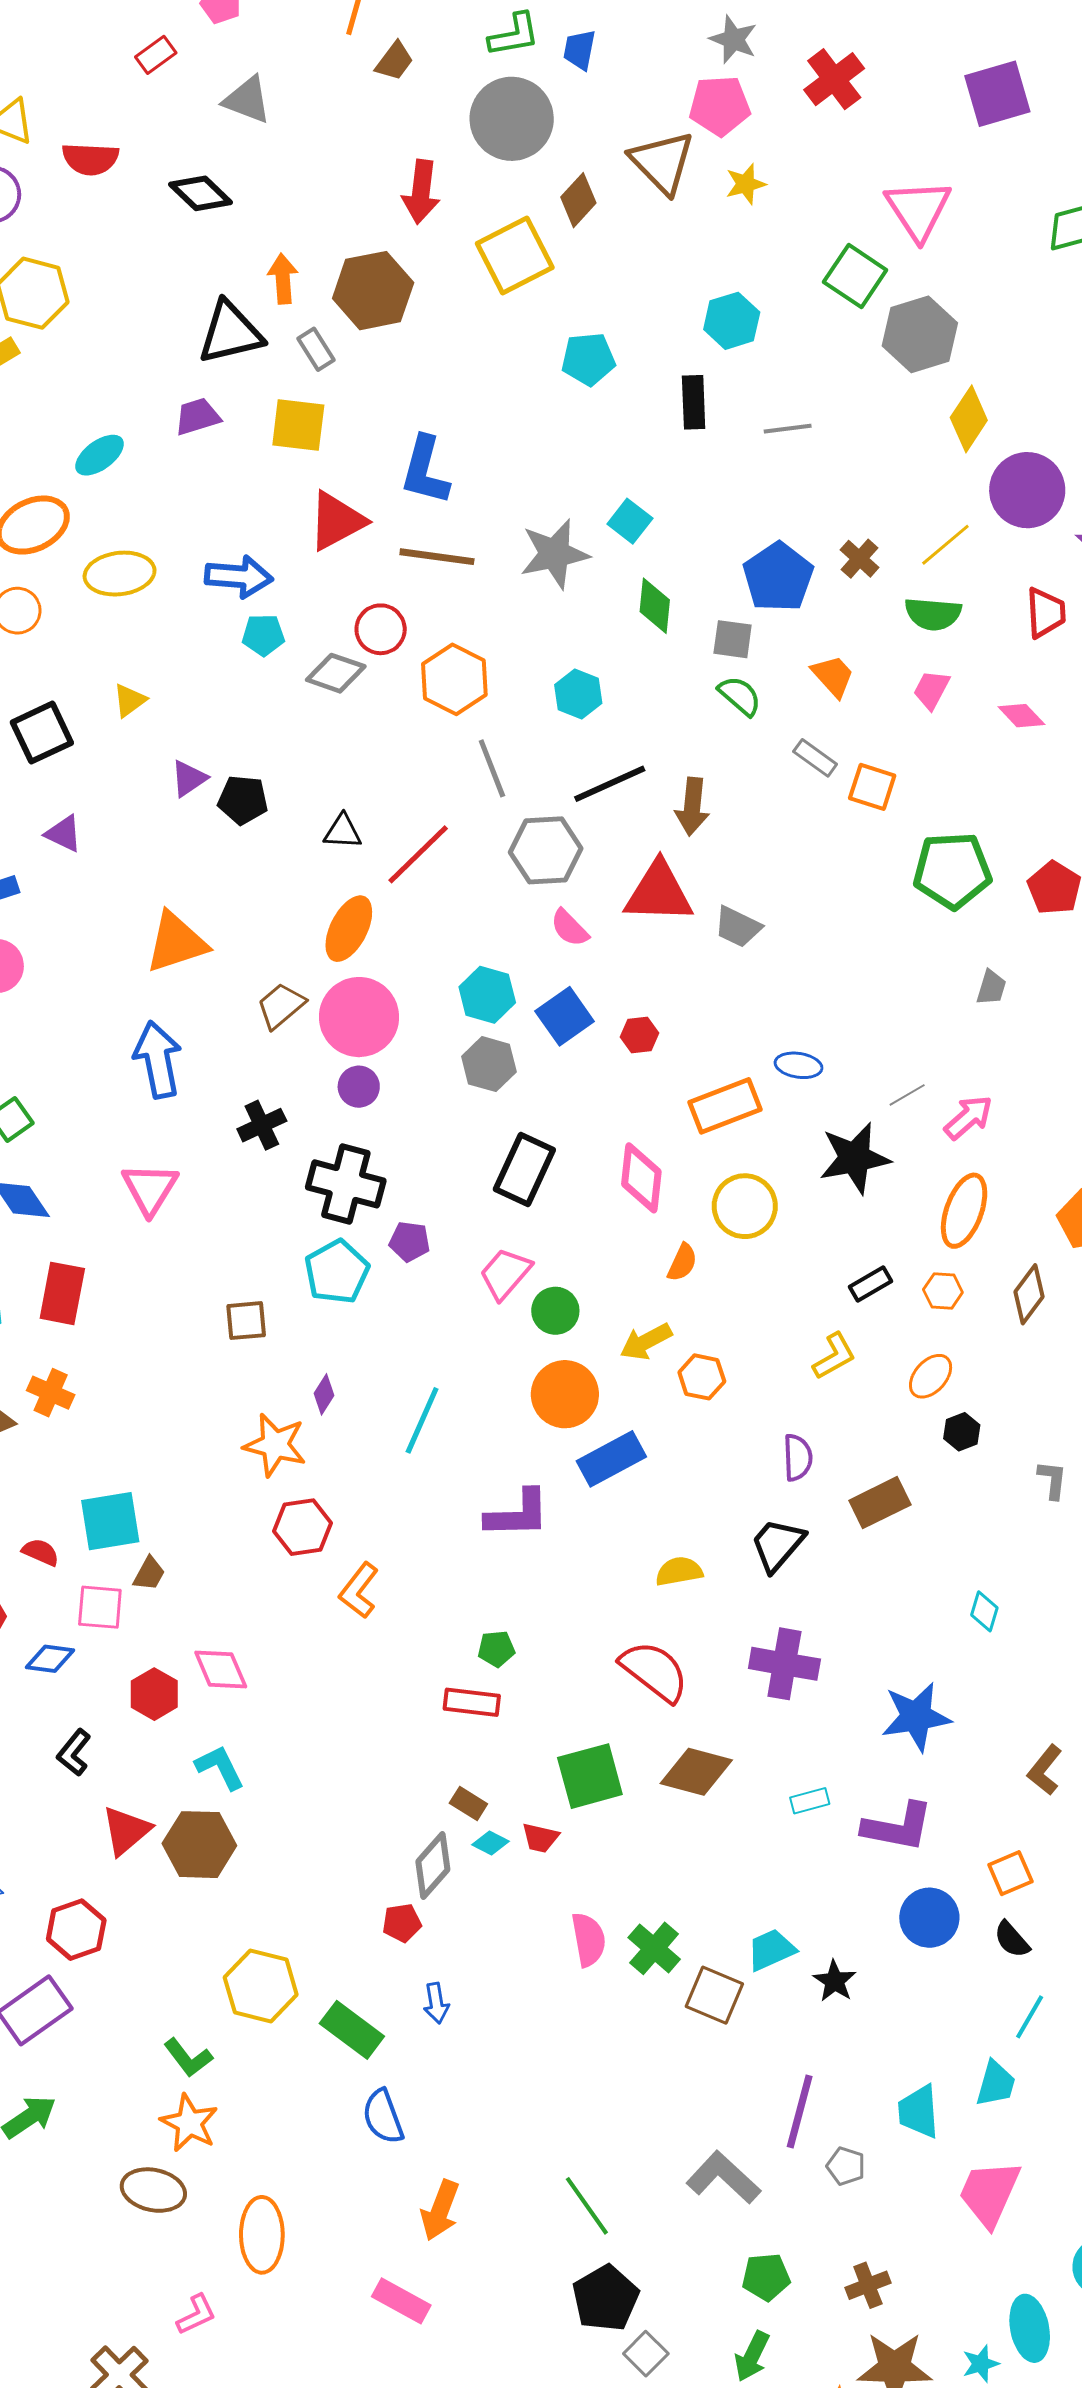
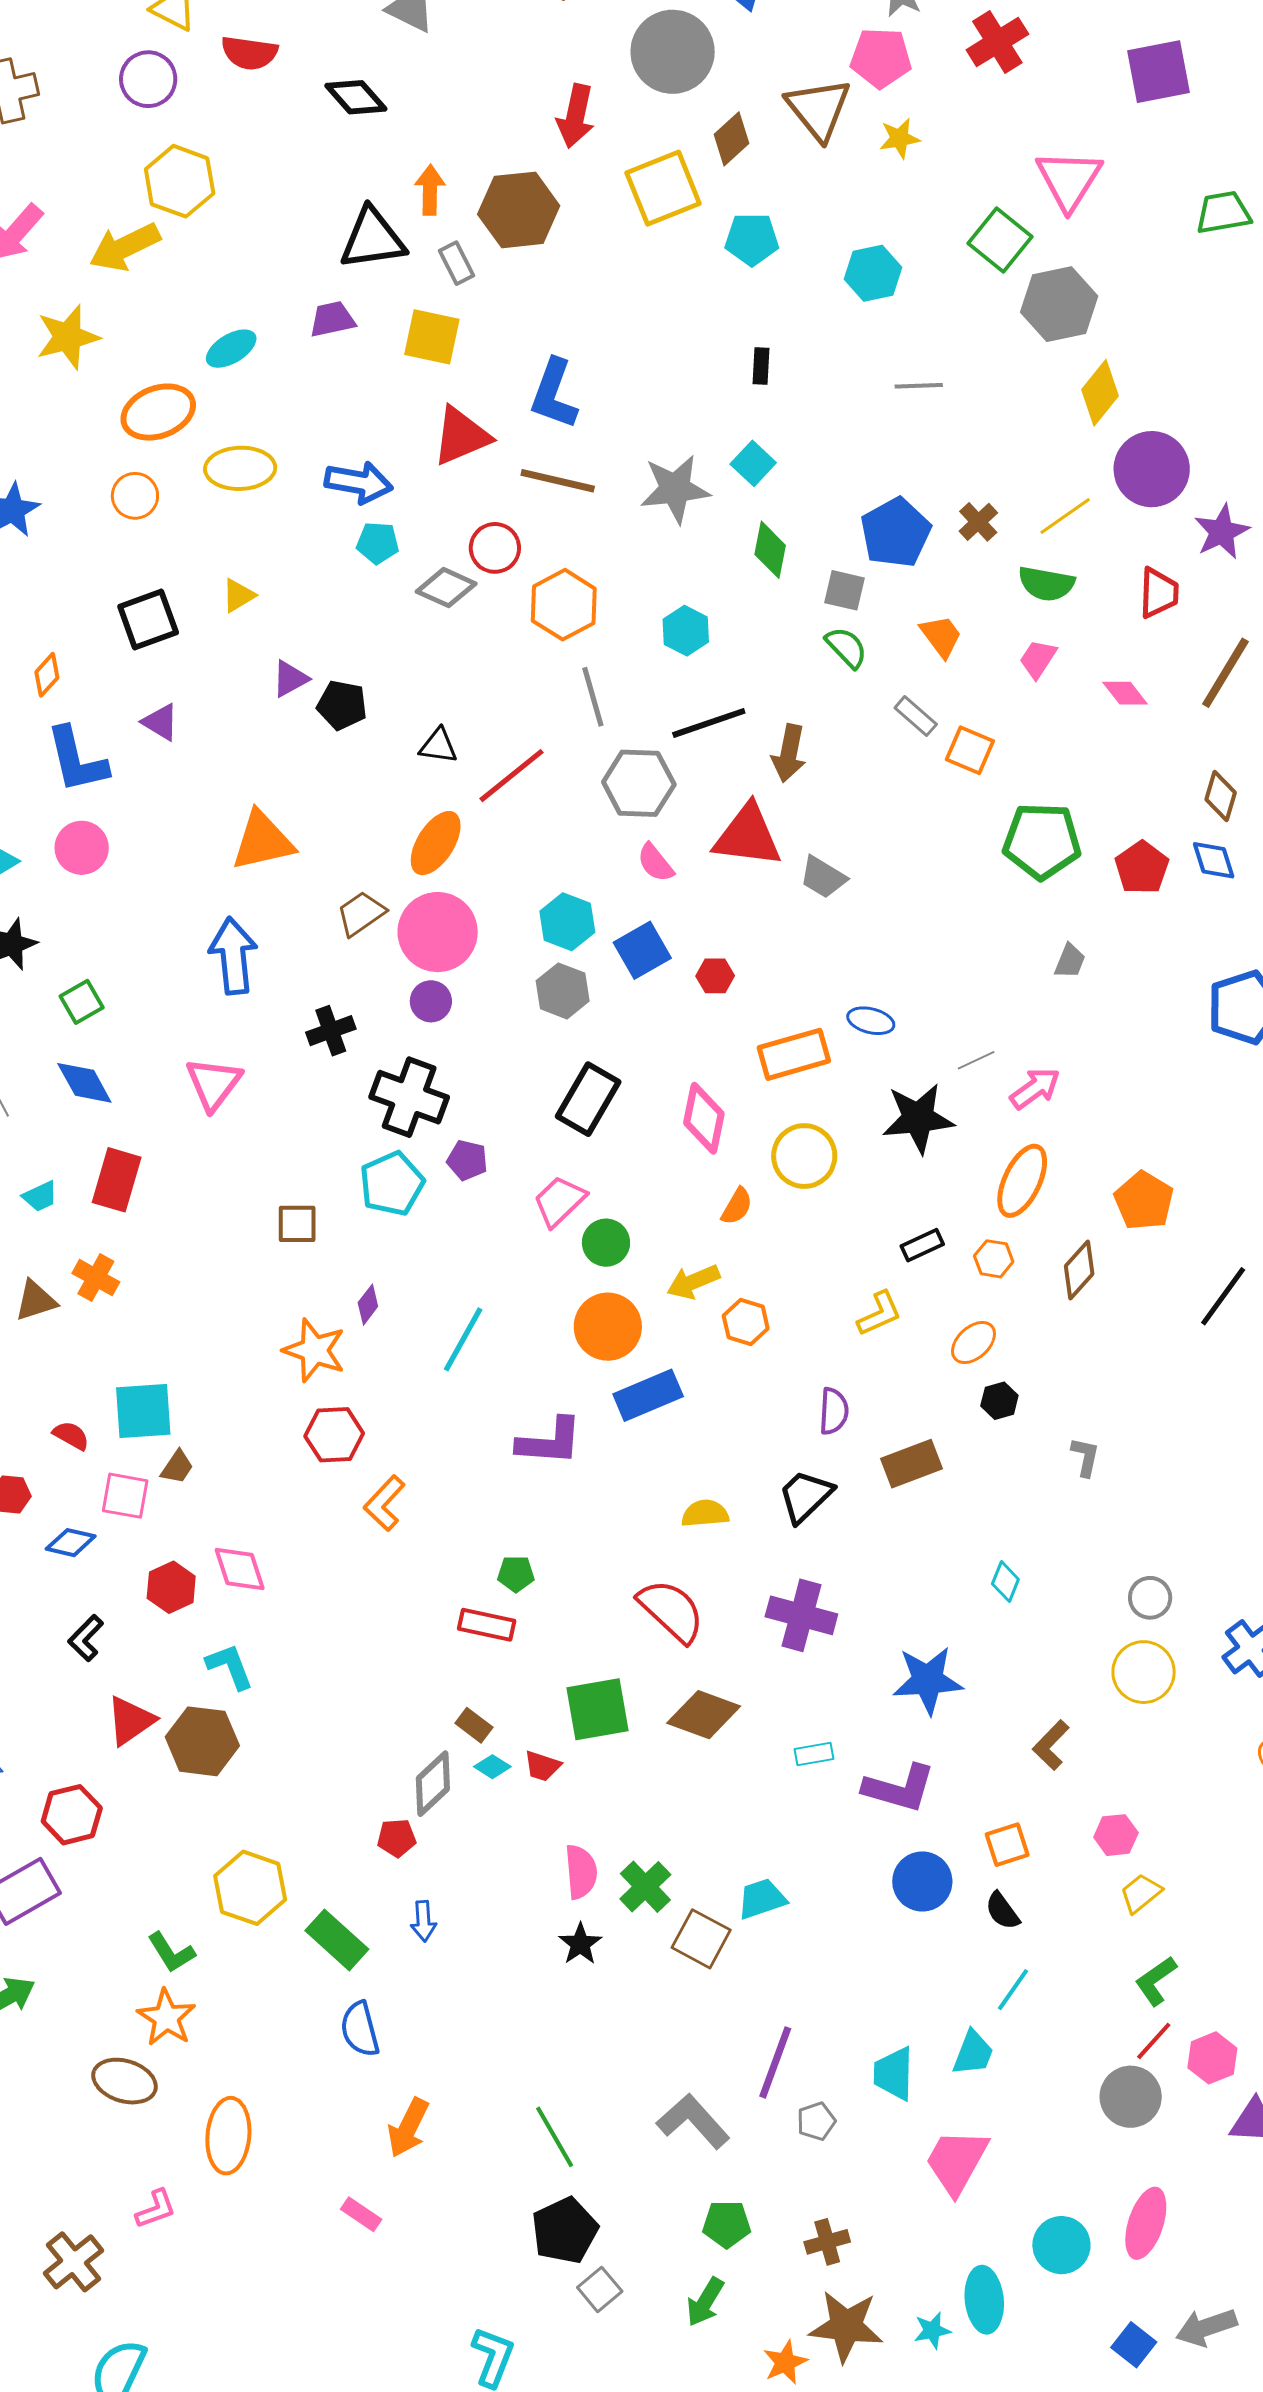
cyan pentagon: (588, 359) -> (752, 239), moved
black rectangle: (694, 402) -> (761, 366), moved, size x0.7
black star: (835, 1981) -> (580, 1944), moved
gray pentagon: (846, 2166) -> (816, 2121), turned 30
pink rectangle: (401, 2301) -> (361, 2214), size x0.7

